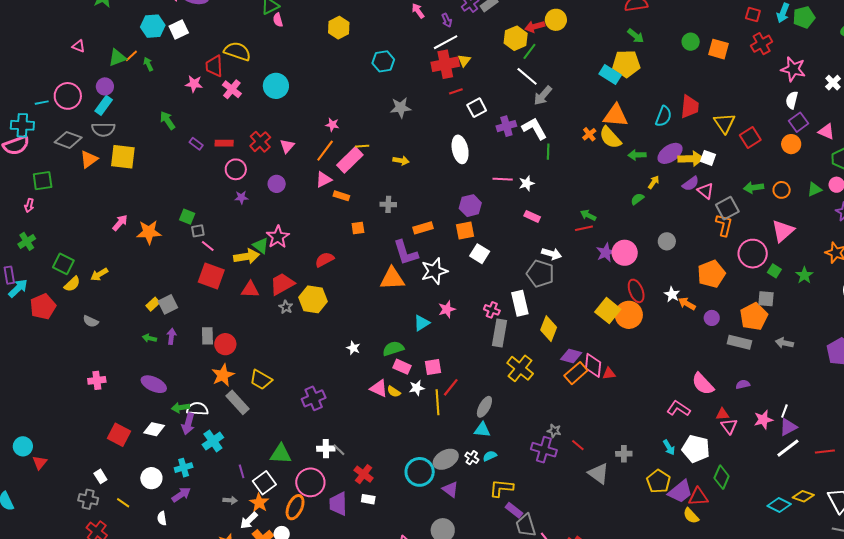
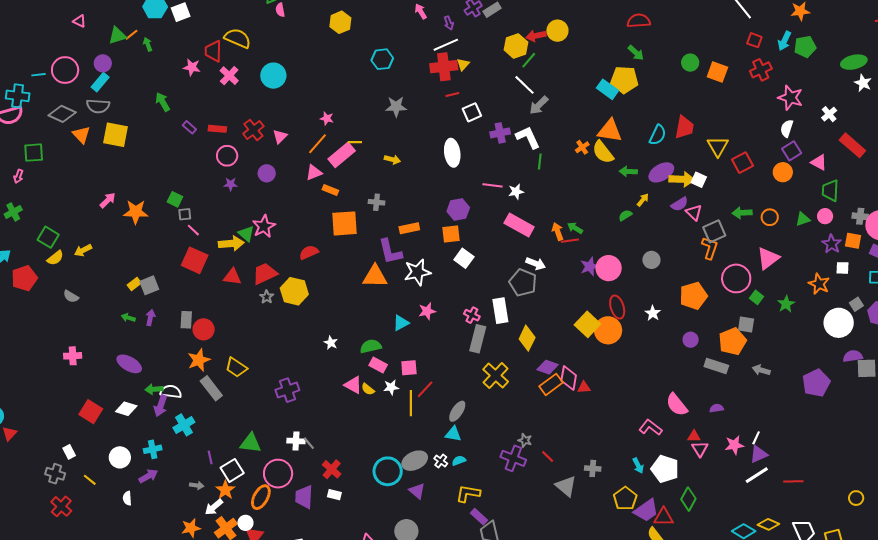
orange triangle: (89, 159) -> (81, 135), turned -42
pink rectangle: (532, 216) -> (519, 225), size x1.8
orange square: (358, 228) -> (345, 223), size x2.0
orange arrow: (687, 304) -> (558, 231), moved, turned 36

